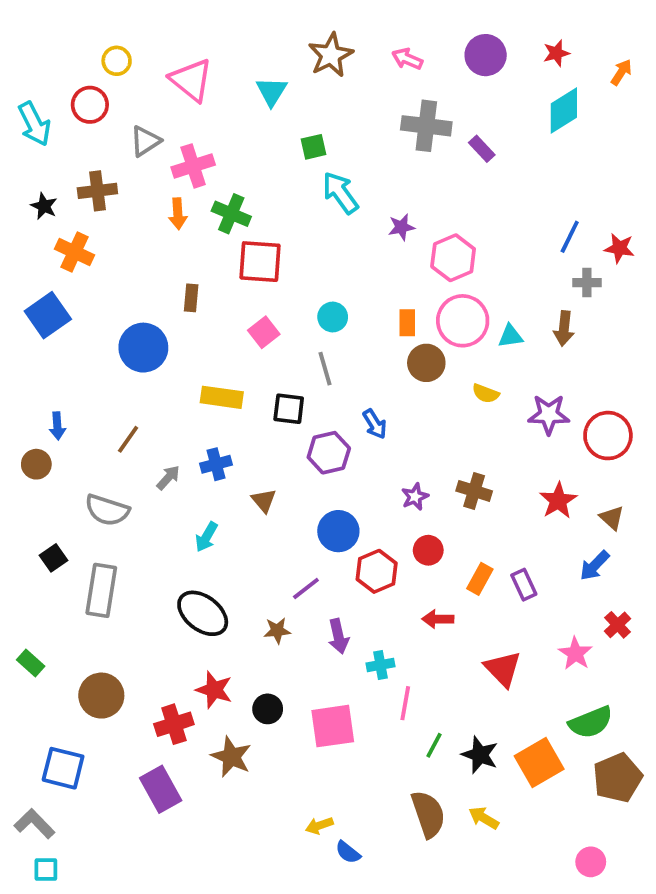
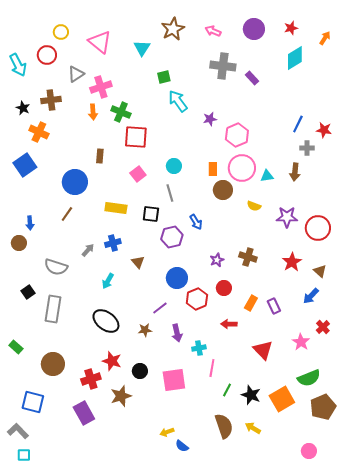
brown line: (128, 439) -> (67, 214), moved
brown star: (231, 757) -> (121, 396), turned 30

